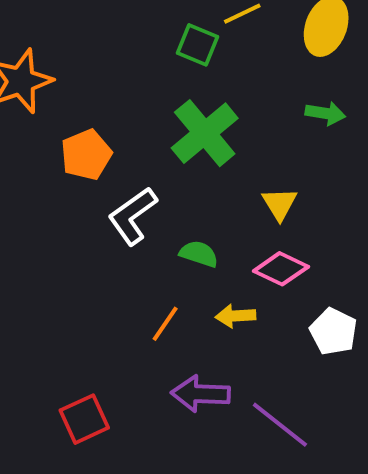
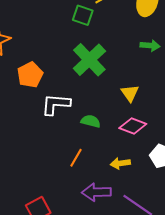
white L-shape: (133, 216) -> (56, 104), turned 44
yellow arrow: (236, 316) -> (120, 163), moved

